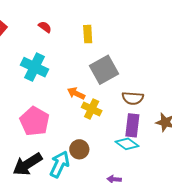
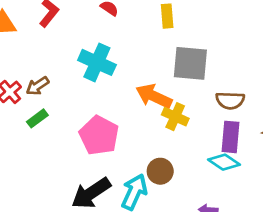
gray square: (104, 70) -> (190, 63), turned 36
orange arrow: (76, 93) -> (154, 96), size x1.5

